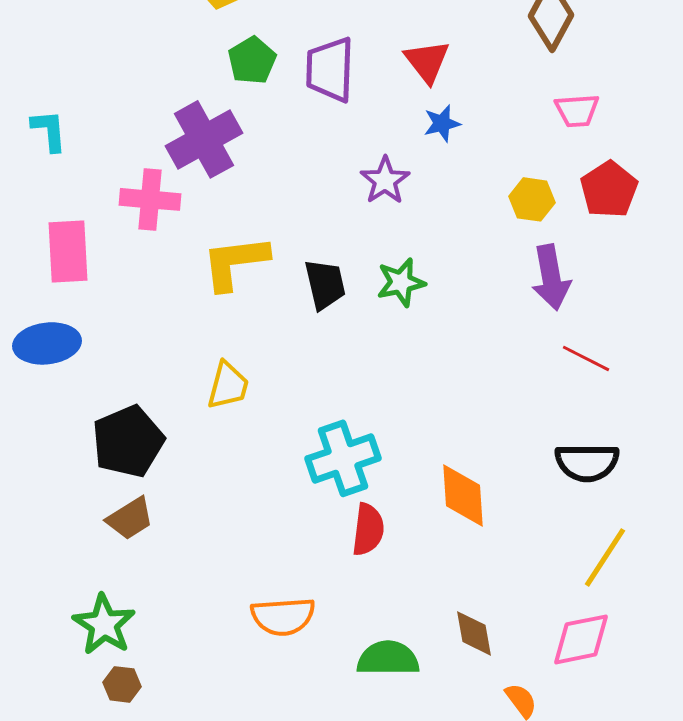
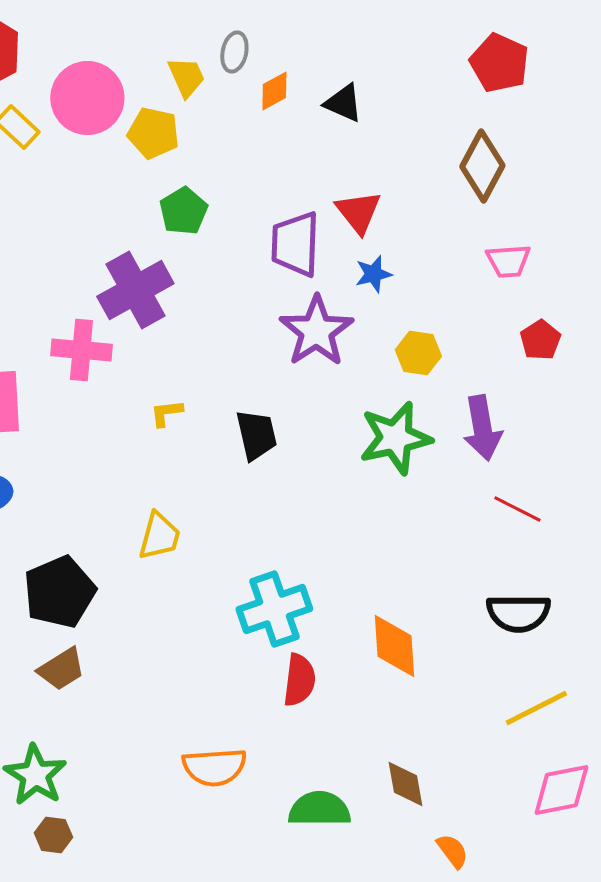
purple trapezoid: (330, 69) -> (295, 244), moved
purple star: (385, 180) -> (316, 331), size x1.5
red pentagon: (609, 189) -> (540, 340), size x0.7
yellow hexagon: (532, 199) -> (418, 353), moved
yellow L-shape: (235, 262) -> (166, 413), size x0.5
green star: (401, 282) -> (395, 438), moved, size x1.5
yellow line: (605, 557) -> (536, 708), turned 30
pink diamond: (581, 639) -> (561, 790), moved

